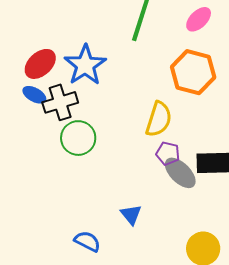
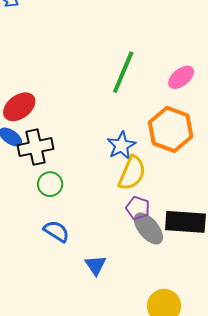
blue star: (85, 65) -> (121, 146), moved, size x0.7
green circle: (78, 138) -> (50, 184), size x0.7
blue semicircle: (87, 241) -> (56, 231), moved

